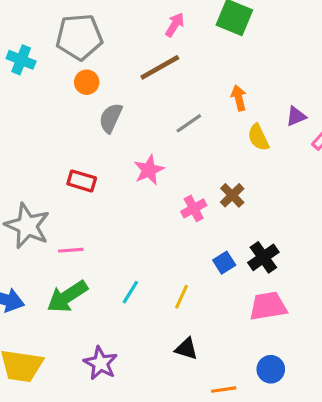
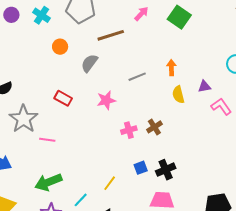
brown line: (160, 67) -> (111, 35), moved
orange circle: (87, 82) -> (60, 47), moved
cyan line: (130, 292) -> (81, 200), moved
green arrow: (67, 297) -> (48, 182), moved

